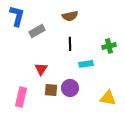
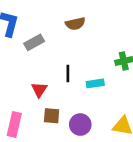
black line: (70, 44) -> (68, 73), moved
purple circle: (70, 88) -> (80, 125), moved

